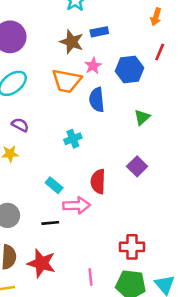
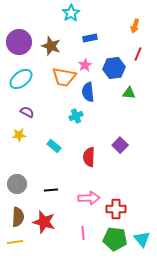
brown star: (72, 42) -> (51, 46), moved
green triangle: (142, 117) -> (129, 93), moved, turned 48
cyan cross: (73, 139) -> (76, 116), moved
cyan rectangle: (54, 185) -> (54, 146), moved
pink arrow: (77, 205) -> (89, 198), moved

